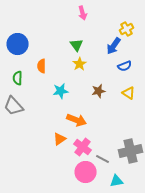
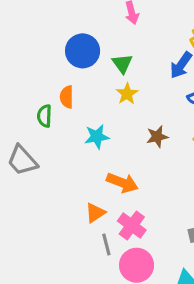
blue circle: (18, 44) -> (83, 51), moved
green semicircle: (18, 78) -> (44, 116), moved
gray line: (103, 159) -> (106, 245), moved, turned 48

